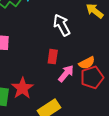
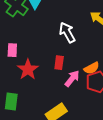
red star: (22, 88) -> (28, 69), moved

